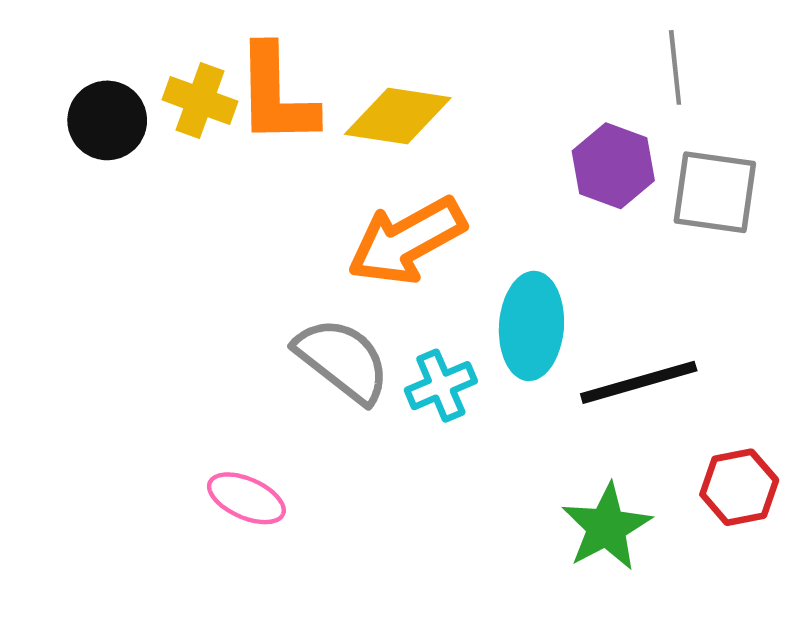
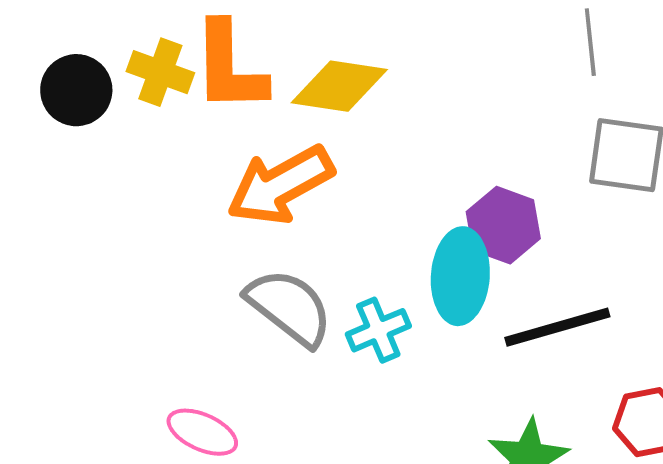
purple hexagon: (613, 166) -> (503, 225), moved
orange arrow: (407, 241) -> (280, 185), moved

